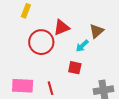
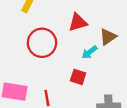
red triangle: (62, 27) -> (78, 22), moved

